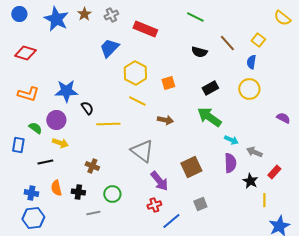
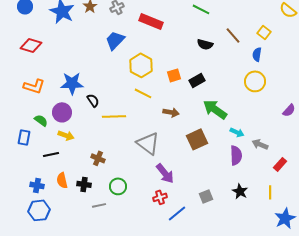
black rectangle: (210, 88) -> (197, 80), moved
purple semicircle: (283, 118) -> (289, 110), turned 104
brown square: (191, 167) -> (197, 139), moved
black star: (250, 181) -> (240, 191), moved

